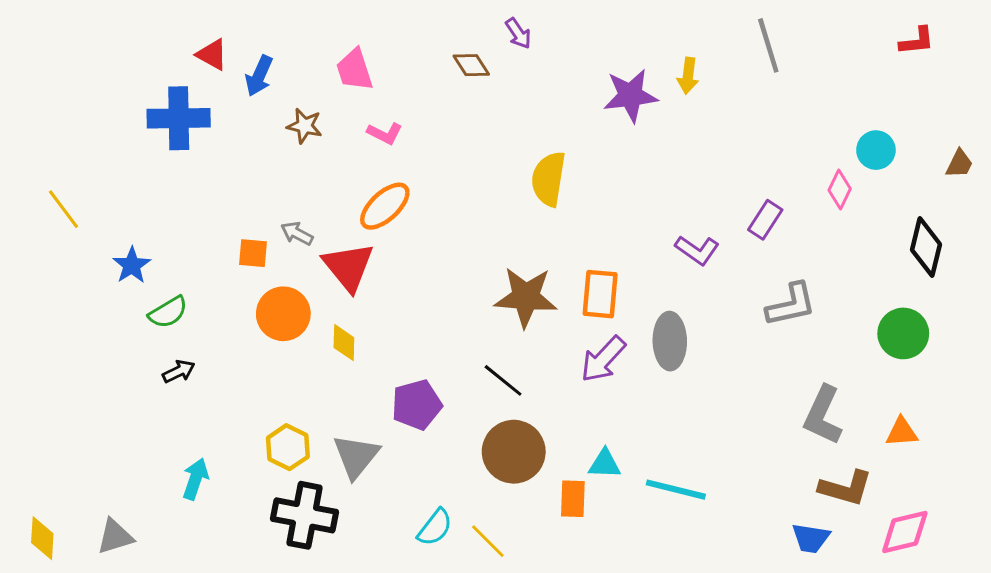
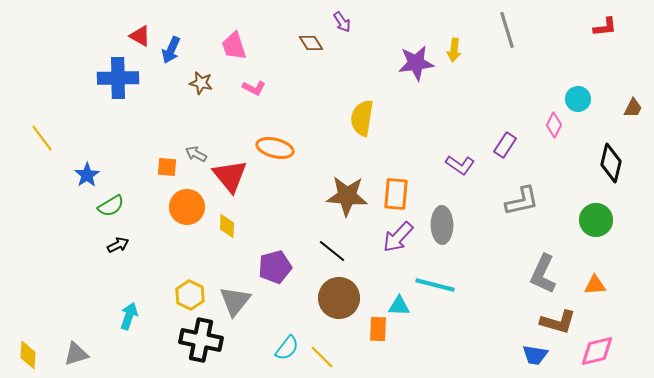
orange ellipse: (385, 206) -> (275, 148), moved, turned 57
cyan line: (676, 490) -> (435, 285), moved

